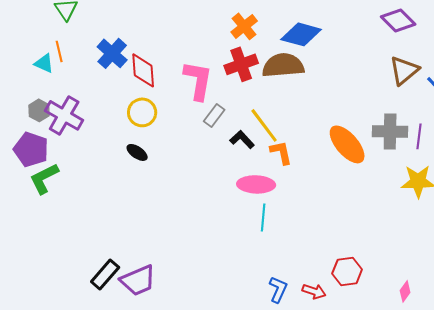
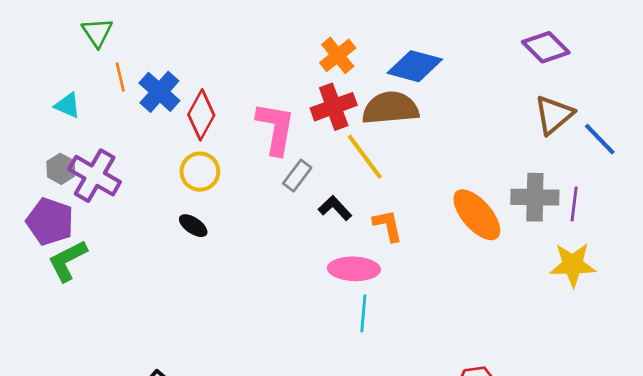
orange line: (59, 51) -> (120, 77), moved
red diamond: (143, 70) -> (201, 115), turned 33
yellow line: (264, 125) -> (365, 157), moved

